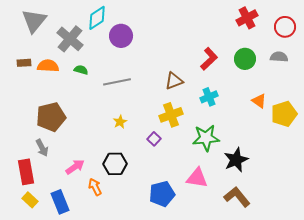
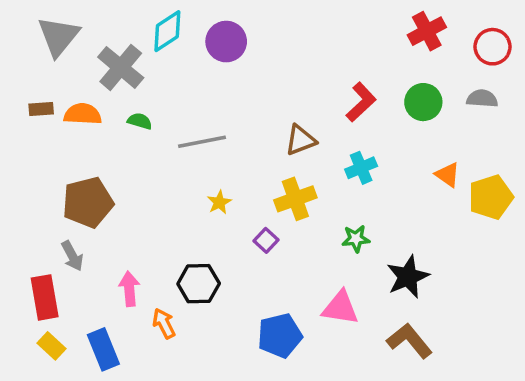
purple circle: (121, 36) -> (226, 42), moved
yellow star: (120, 122) -> (219, 202), moved
green star: (206, 138) -> (356, 239), size x0.6
pink arrow: (75, 167) -> (129, 289), turned -60

